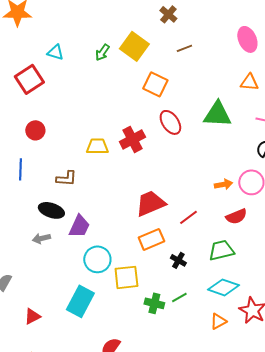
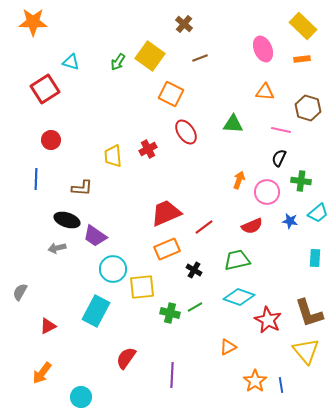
green triangle: (217, 114) -> (233, 124), size x0.7
red cross: (132, 139) -> (148, 149), size x0.7
yellow trapezoid: (97, 146) -> (113, 156), turned -95
orange arrow: (223, 184) -> (239, 180), moved, turned -60
purple trapezoid: (79, 226) -> (95, 236), turned 100
orange triangle: (218, 321) -> (228, 347), moved

